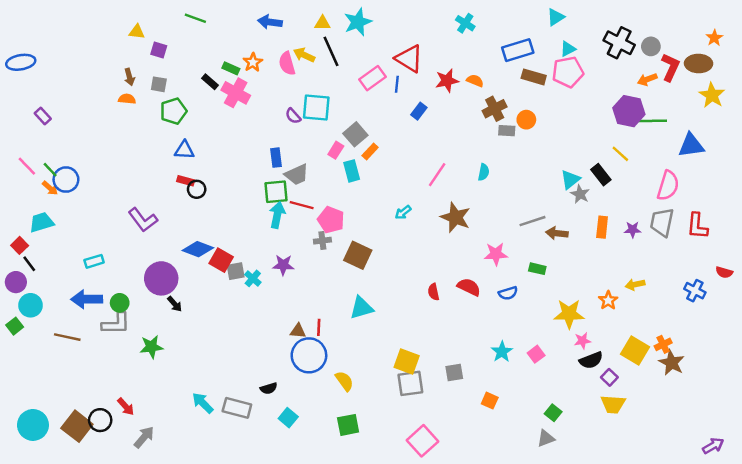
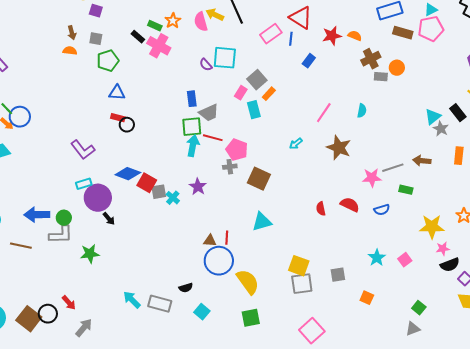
gray line: (532, 221) -> (393, 168), moved
cyan rectangle: (94, 261) -> (84, 184), moved
purple star: (283, 265) -> (198, 187), turned 30
yellow semicircle: (344, 381) -> (248, 282), size x1.5

